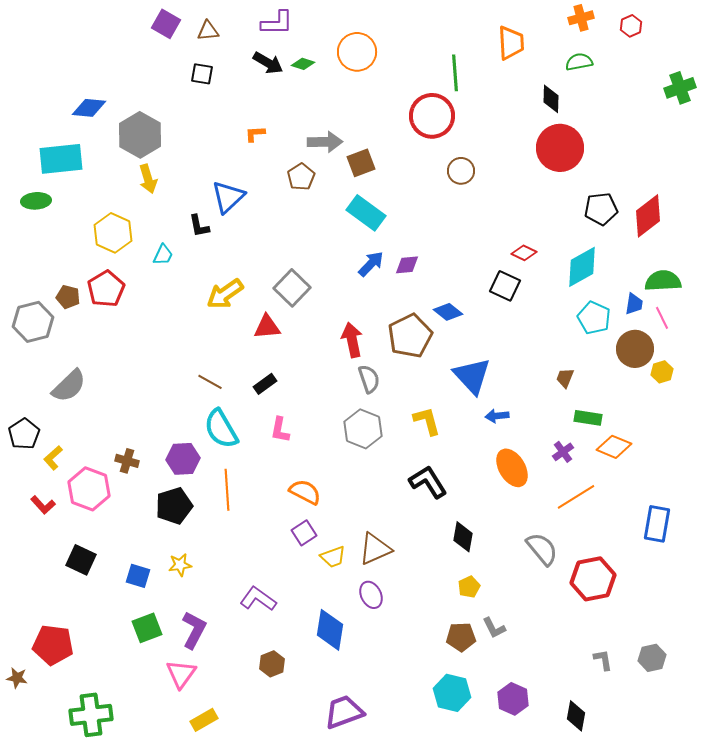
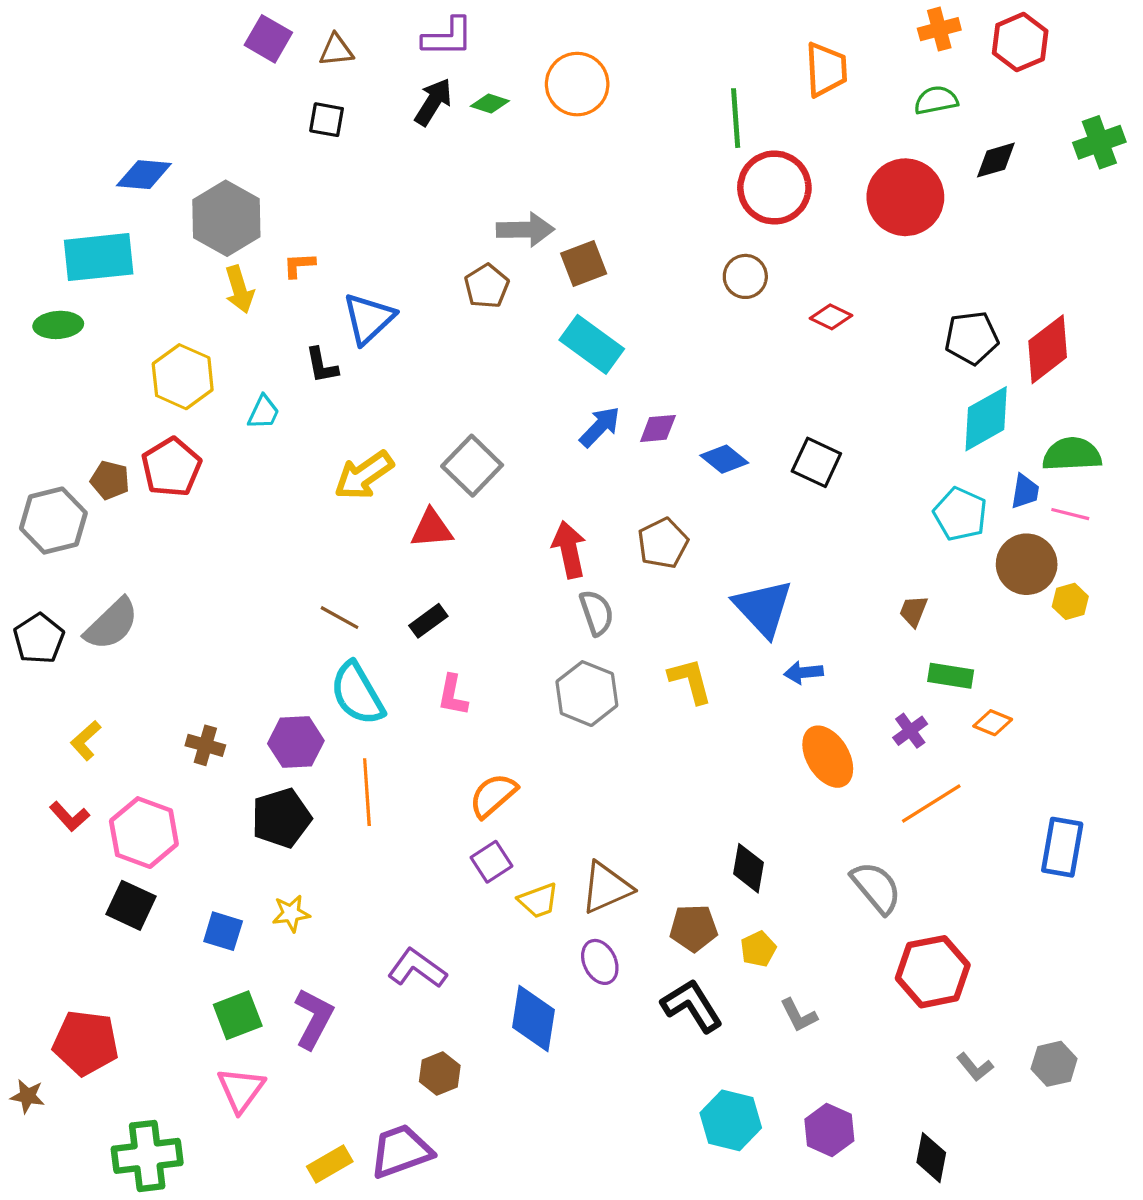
red hexagon: (631, 26) -> (1020, 42), size x1.6
black arrow: (268, 63) -> (433, 102), turned -88
black diamond: (551, 99) -> (996, 160), moved, turned 72
red circle: (432, 116) -> (774, 188), moved
orange L-shape: (255, 134) -> (299, 265), moved
red circle: (560, 148) -> (905, 197), moved
red diamond: (524, 253) -> (831, 317), moved
cyan diamond: (582, 267) -> (986, 419), moved
blue diamond: (448, 312) -> (724, 459), moved
pink line: (662, 318) -> (1070, 514), turned -50
brown pentagon: (410, 336) -> (663, 543), size x0.7
black pentagon: (24, 434) -> (39, 639), moved
orange diamond: (614, 447) -> (993, 723), size x0.7
black L-shape: (428, 482) -> (692, 1006), moved
pink hexagon: (89, 489) -> (144, 833), moved
orange semicircle: (305, 492) -> (493, 795), turned -68
red hexagon: (593, 579) -> (933, 972), moved
brown pentagon: (461, 637) -> (694, 928), moved
gray L-shape: (603, 660) -> (975, 1067), turned 150
pink triangle: (181, 674) -> (241, 1090), moved
purple trapezoid: (344, 712) -> (401, 1151), moved

